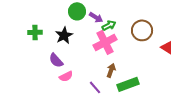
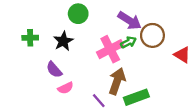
purple arrow: (96, 17) -> (130, 21), moved, size x1.5
green arrow: (109, 25) -> (128, 42), moved
brown arrow: (111, 70) -> (117, 81), size x1.6

